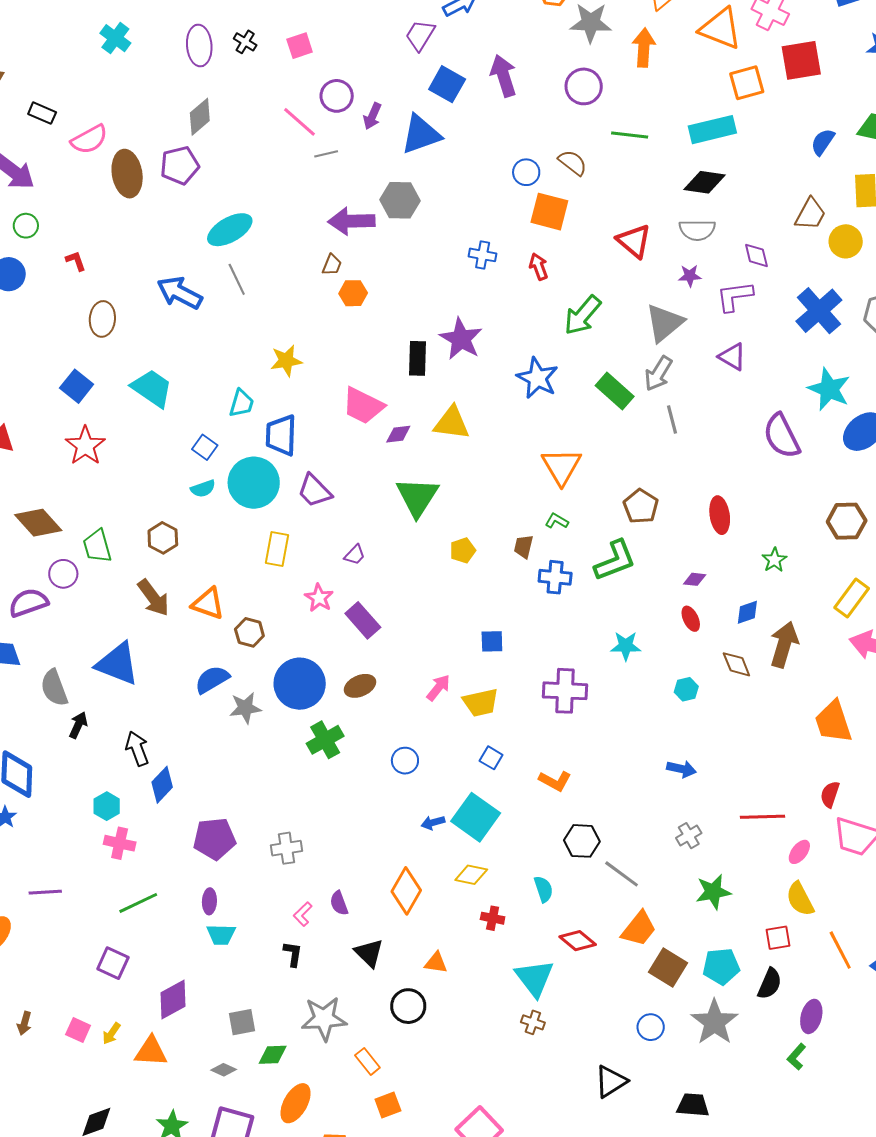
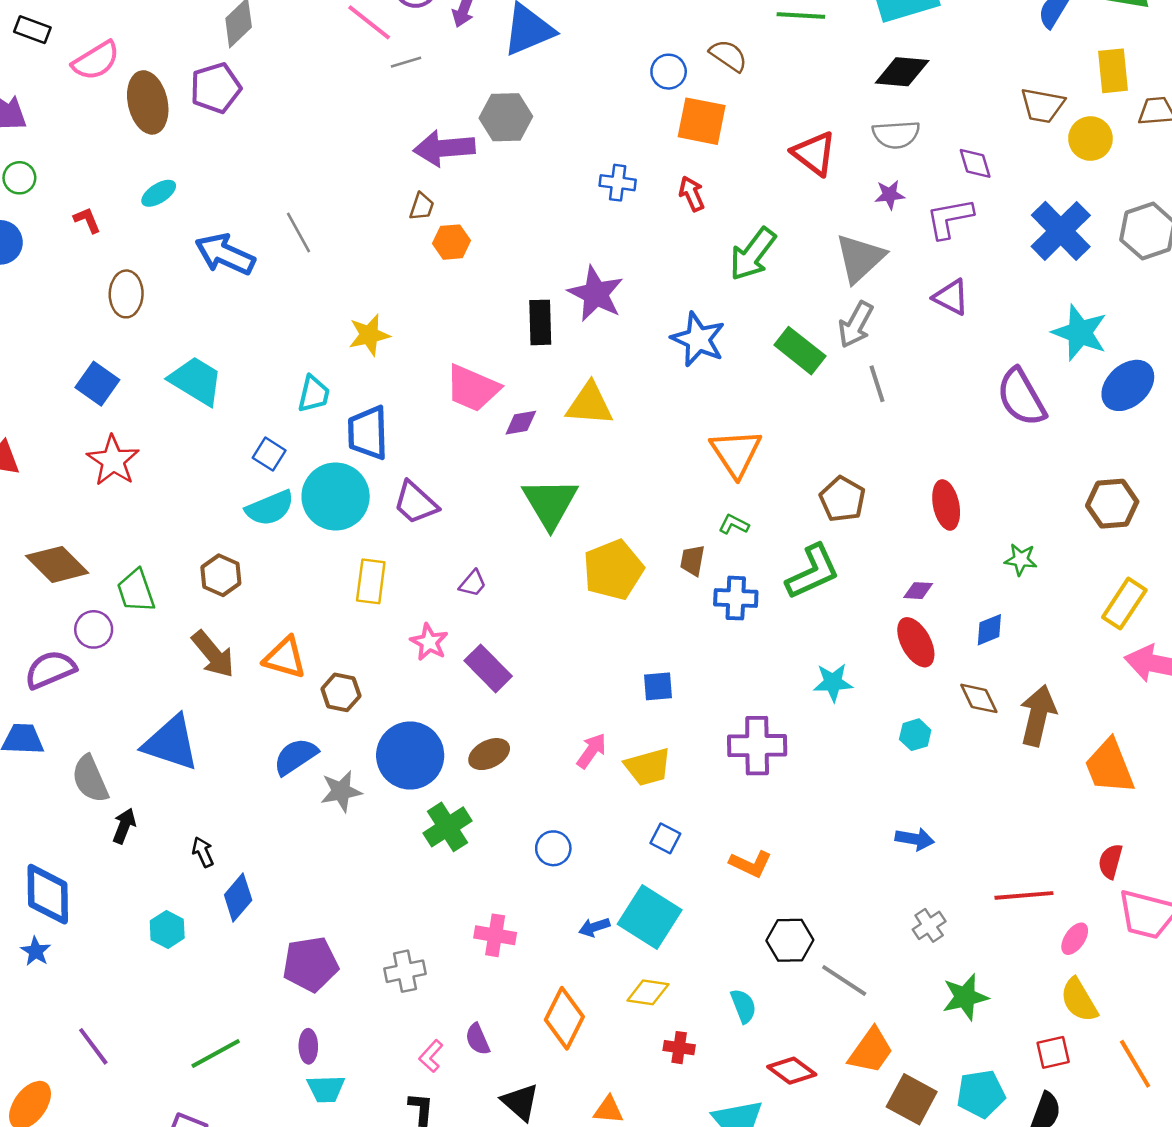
brown trapezoid: (810, 214) -> (1042, 105), turned 75
cyan ellipse: (230, 230) -> (159, 193), moved, size x0.6
cyan semicircle: (203, 489) -> (270, 508), size x1.5
yellow pentagon: (463, 550) -> (613, 570), size x1.8
green star: (774, 560) -> (1021, 560), turned -30
red ellipse: (691, 619) -> (916, 642), size x1.5
brown arrow: (784, 644) -> (1038, 715), moved
black arrow: (137, 749) -> (203, 852), size x0.7
pink cross: (120, 843) -> (495, 935), moved
purple line: (45, 892) -> (93, 1046), turned 60

